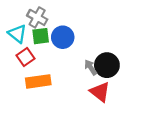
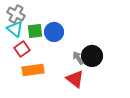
gray cross: (37, 17) -> (16, 14), moved
red triangle: (100, 92) -> (75, 79), moved

